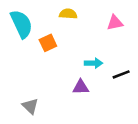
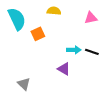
black line: (121, 74) -> (92, 52), moved, turned 40
purple triangle: (81, 87) -> (64, 69), turned 32

